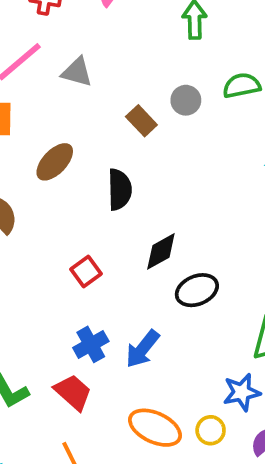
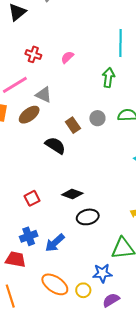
brown ellipse: (55, 162) -> (29, 115), moved
black semicircle: (120, 189) -> (55, 145), moved, turned -65
black diamond: (161, 251) -> (72, 194), turned 40
red trapezoid: (73, 392) -> (16, 259), turned -40

